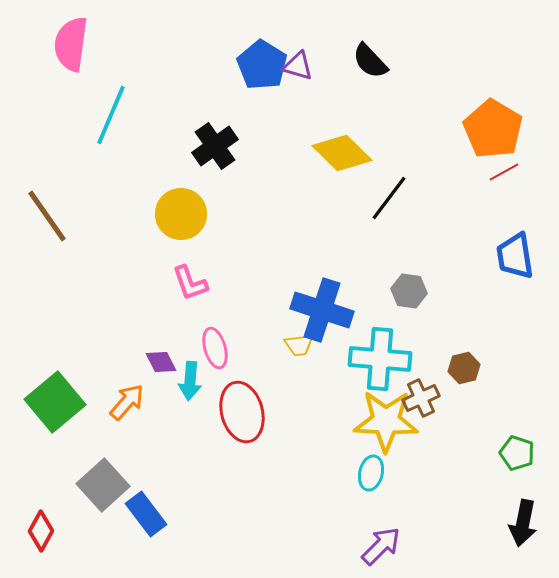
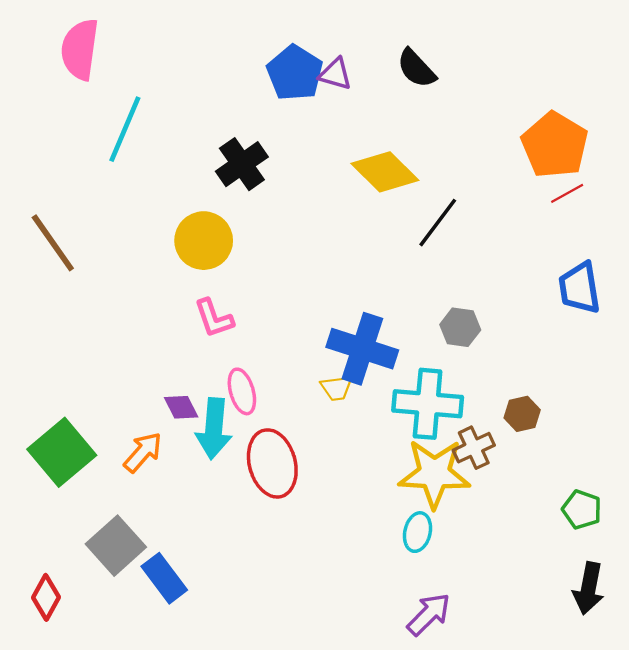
cyan arrow: (190, 381) -> (214, 429), size x1.4

